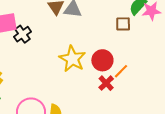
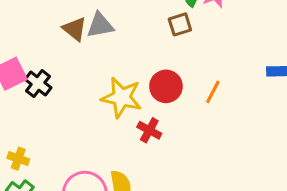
orange line: (121, 71) -> (213, 92), moved
red cross: (106, 83) -> (149, 130), moved

